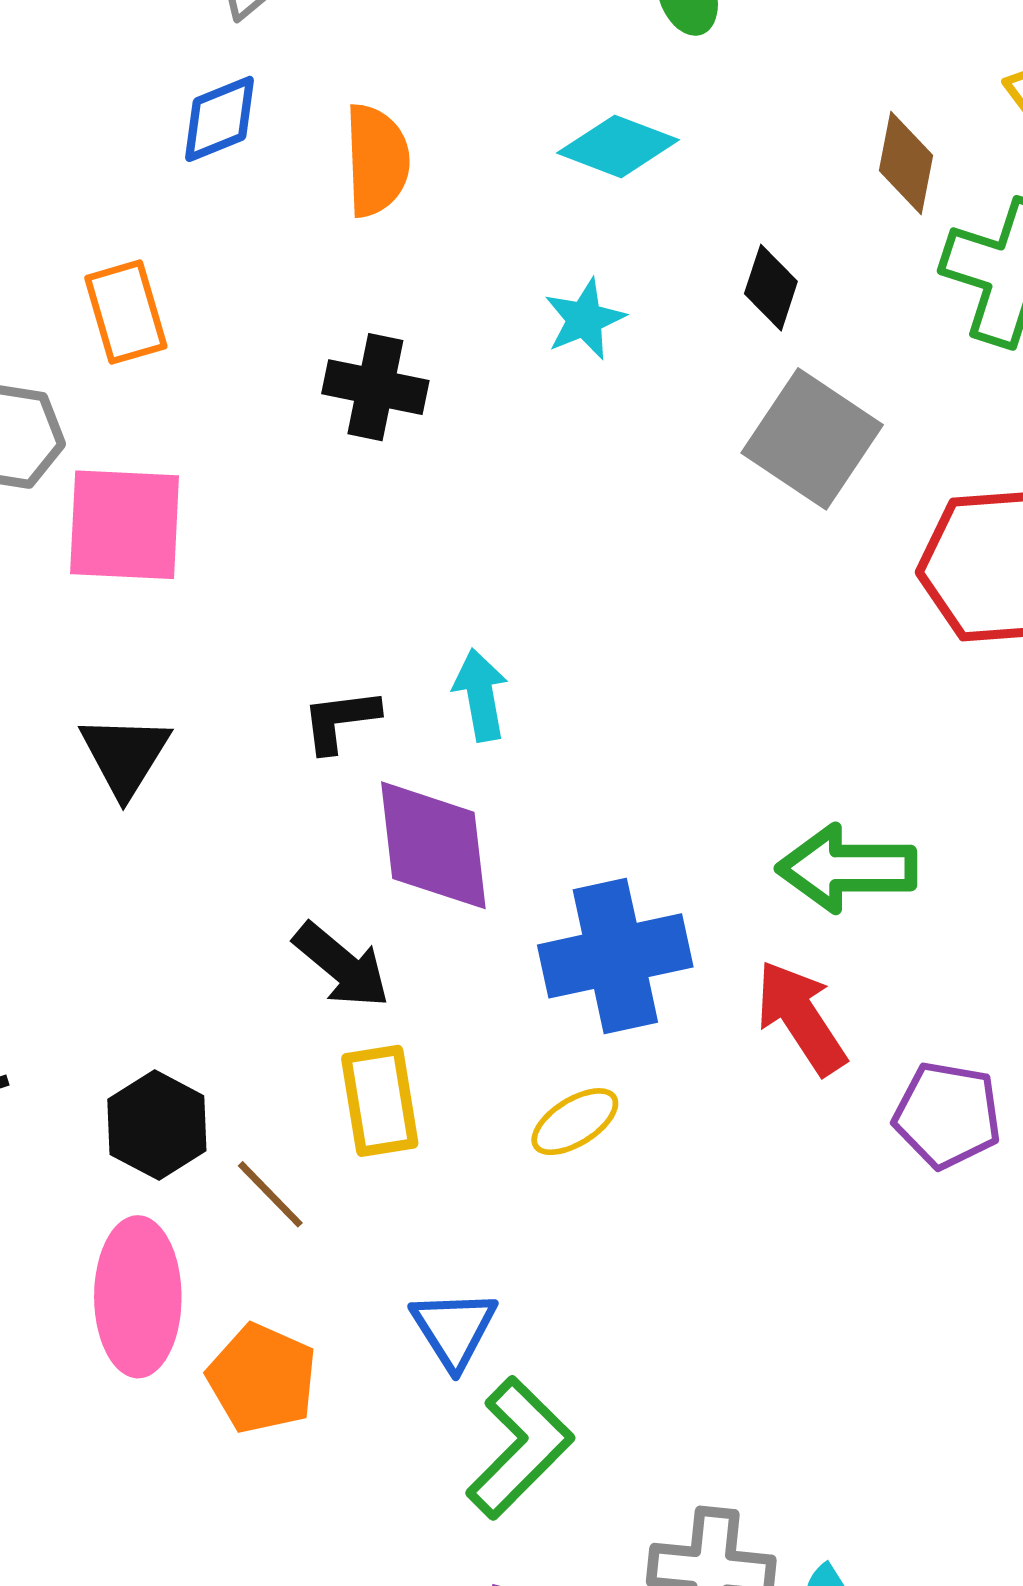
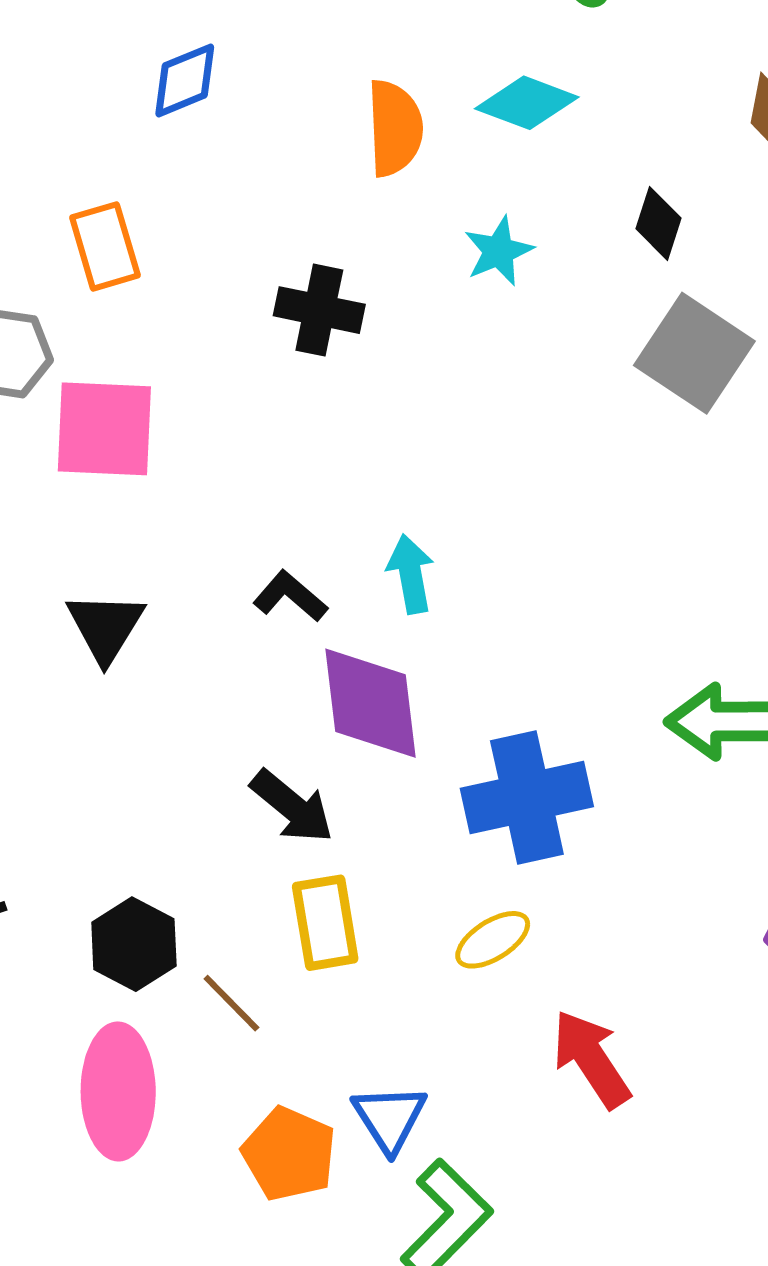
orange semicircle: (377, 160) -> (395, 128), moved
black L-shape: (340, 720) -> (290, 596), turned 48
red arrow: (801, 1018) -> (591, 1059), moved
orange pentagon: (262, 1379) -> (289, 1154), moved

